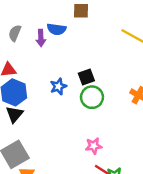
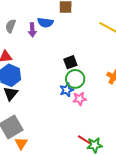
blue star: (58, 86) -> (67, 90), moved
pink star: (94, 146) -> (80, 99), moved

